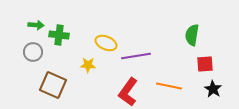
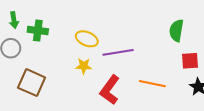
green arrow: (36, 25) -> (14, 20), turned 77
yellow star: (88, 65) -> (84, 66), moved

